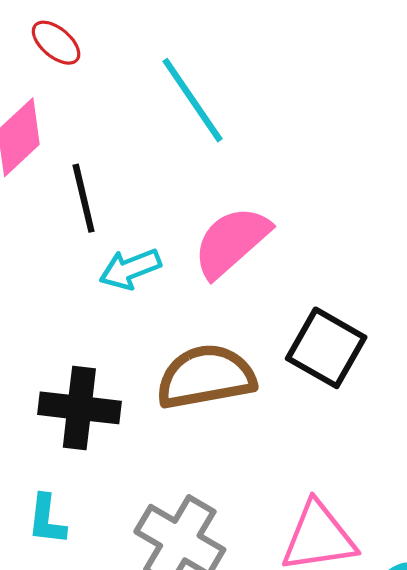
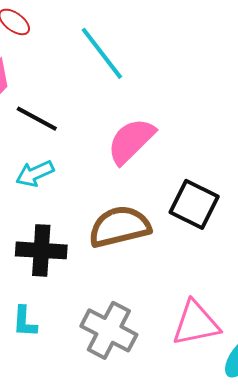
black line: (84, 198) -> (37, 119), turned -45
cyan arrow: (130, 269) -> (35, 174), moved

